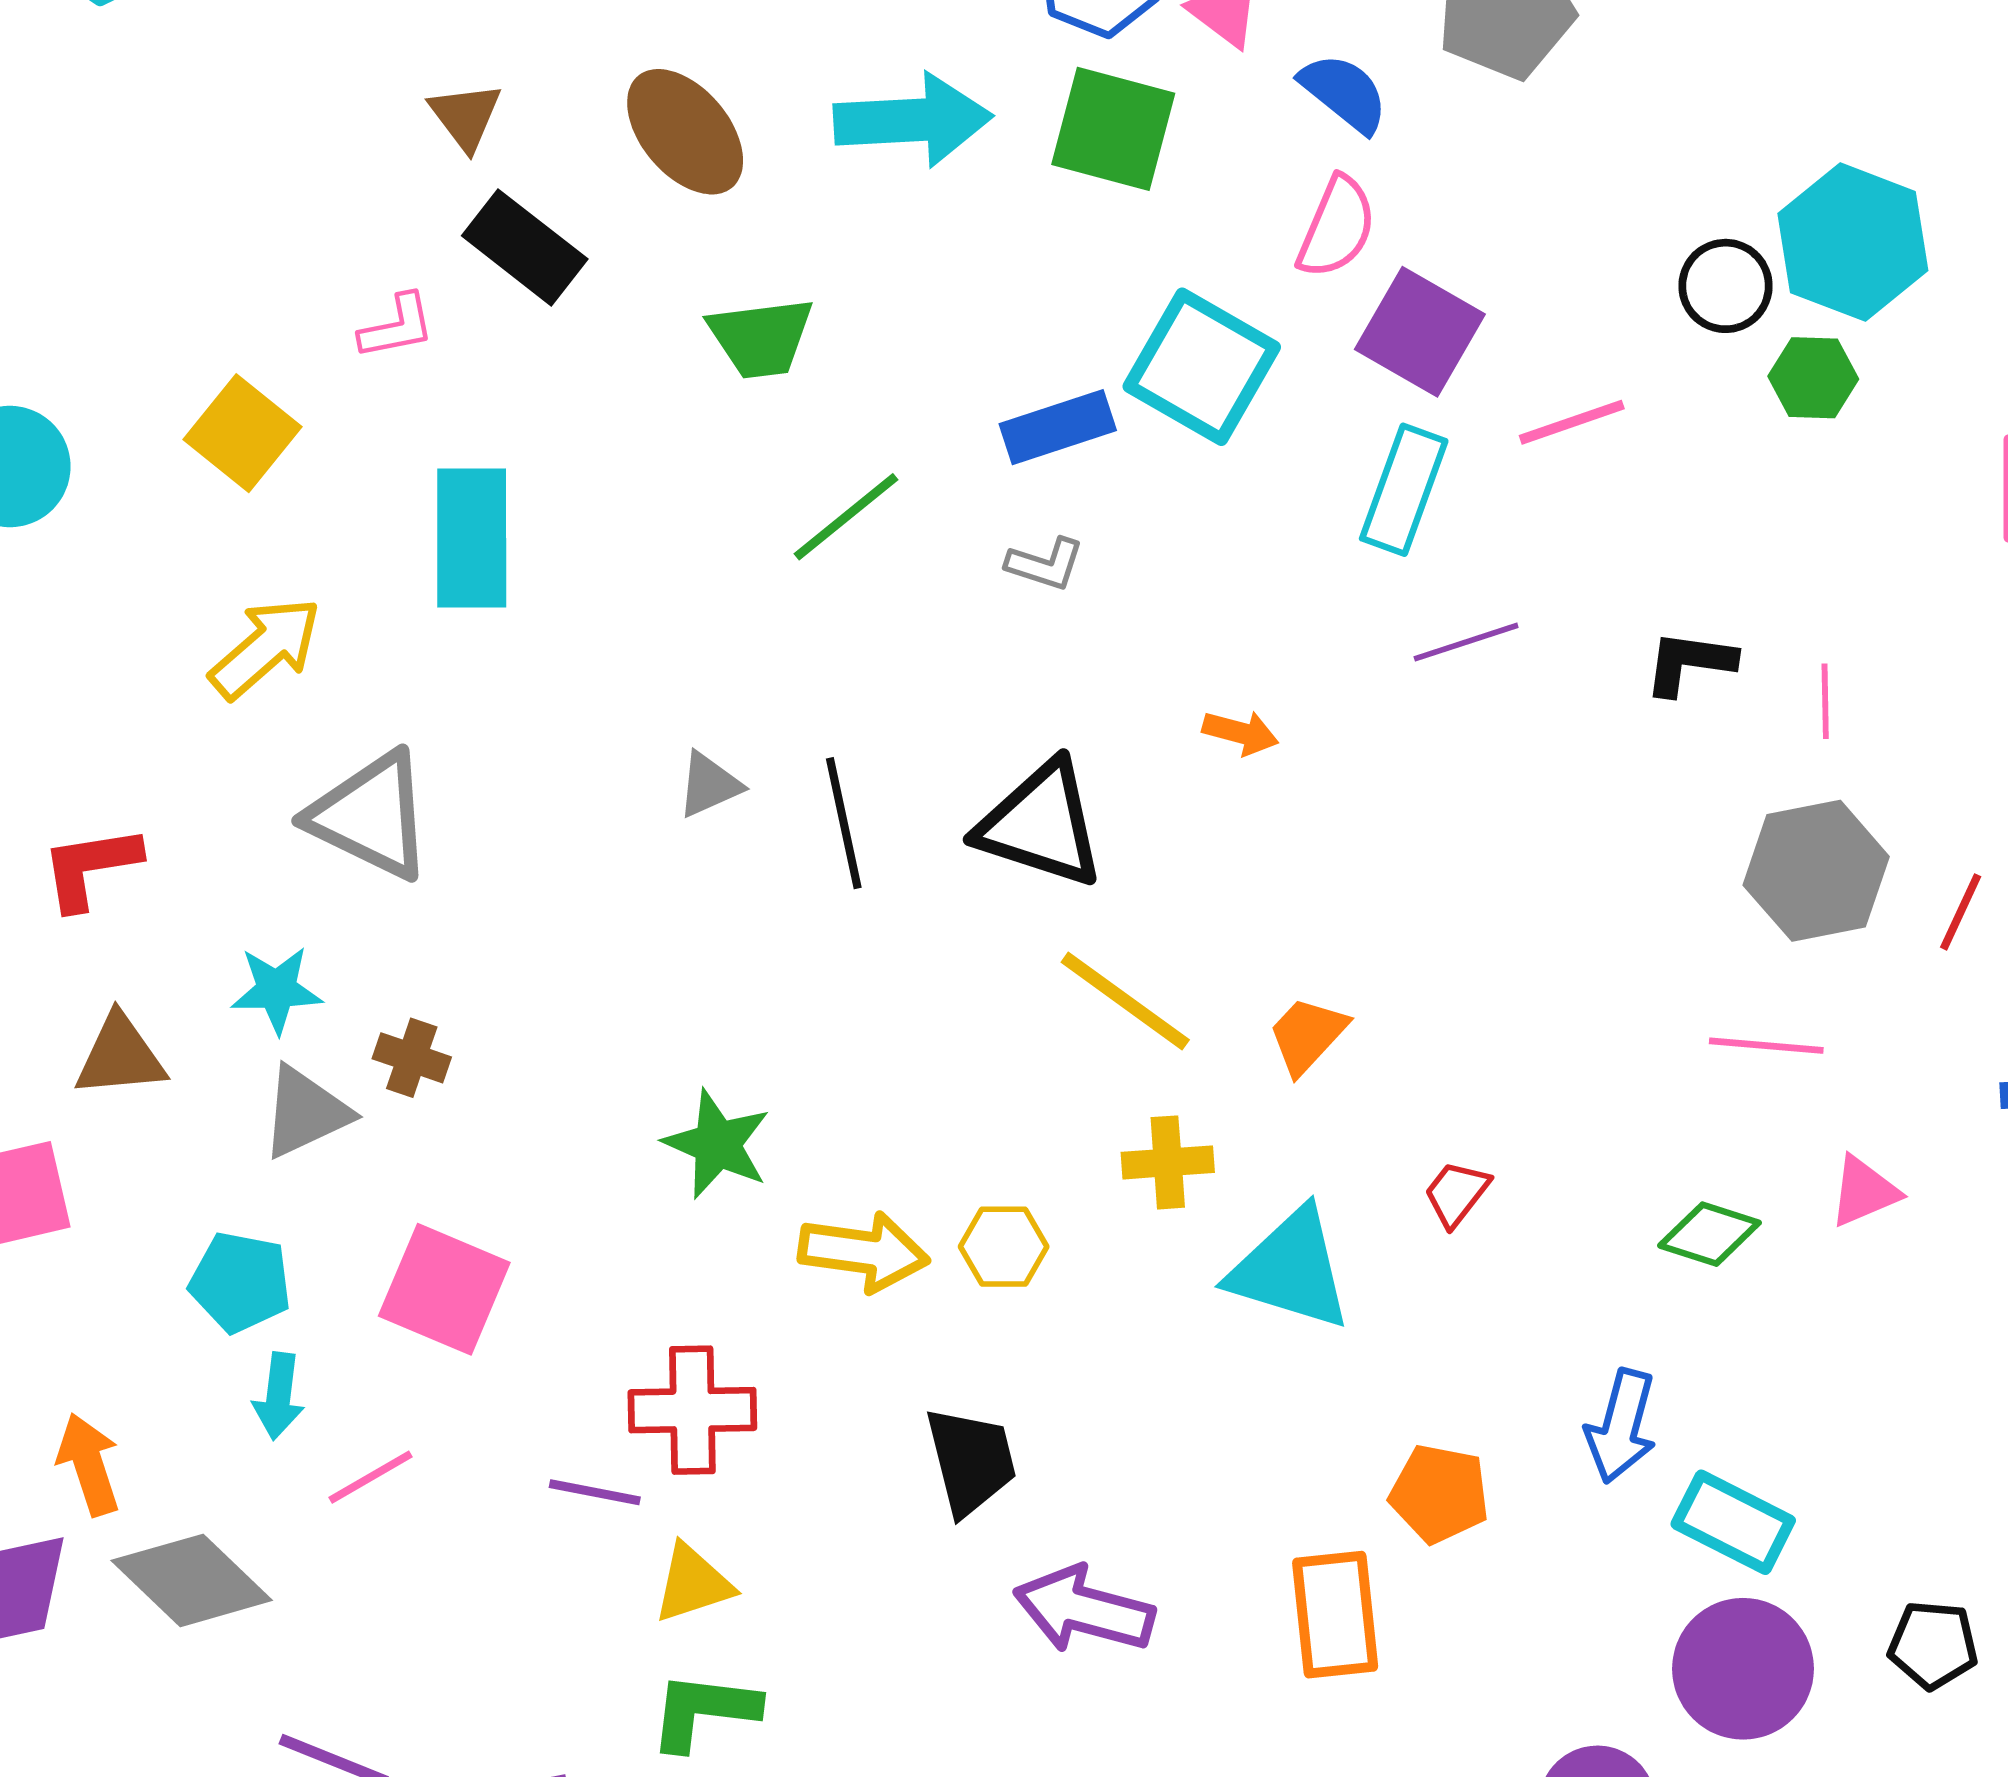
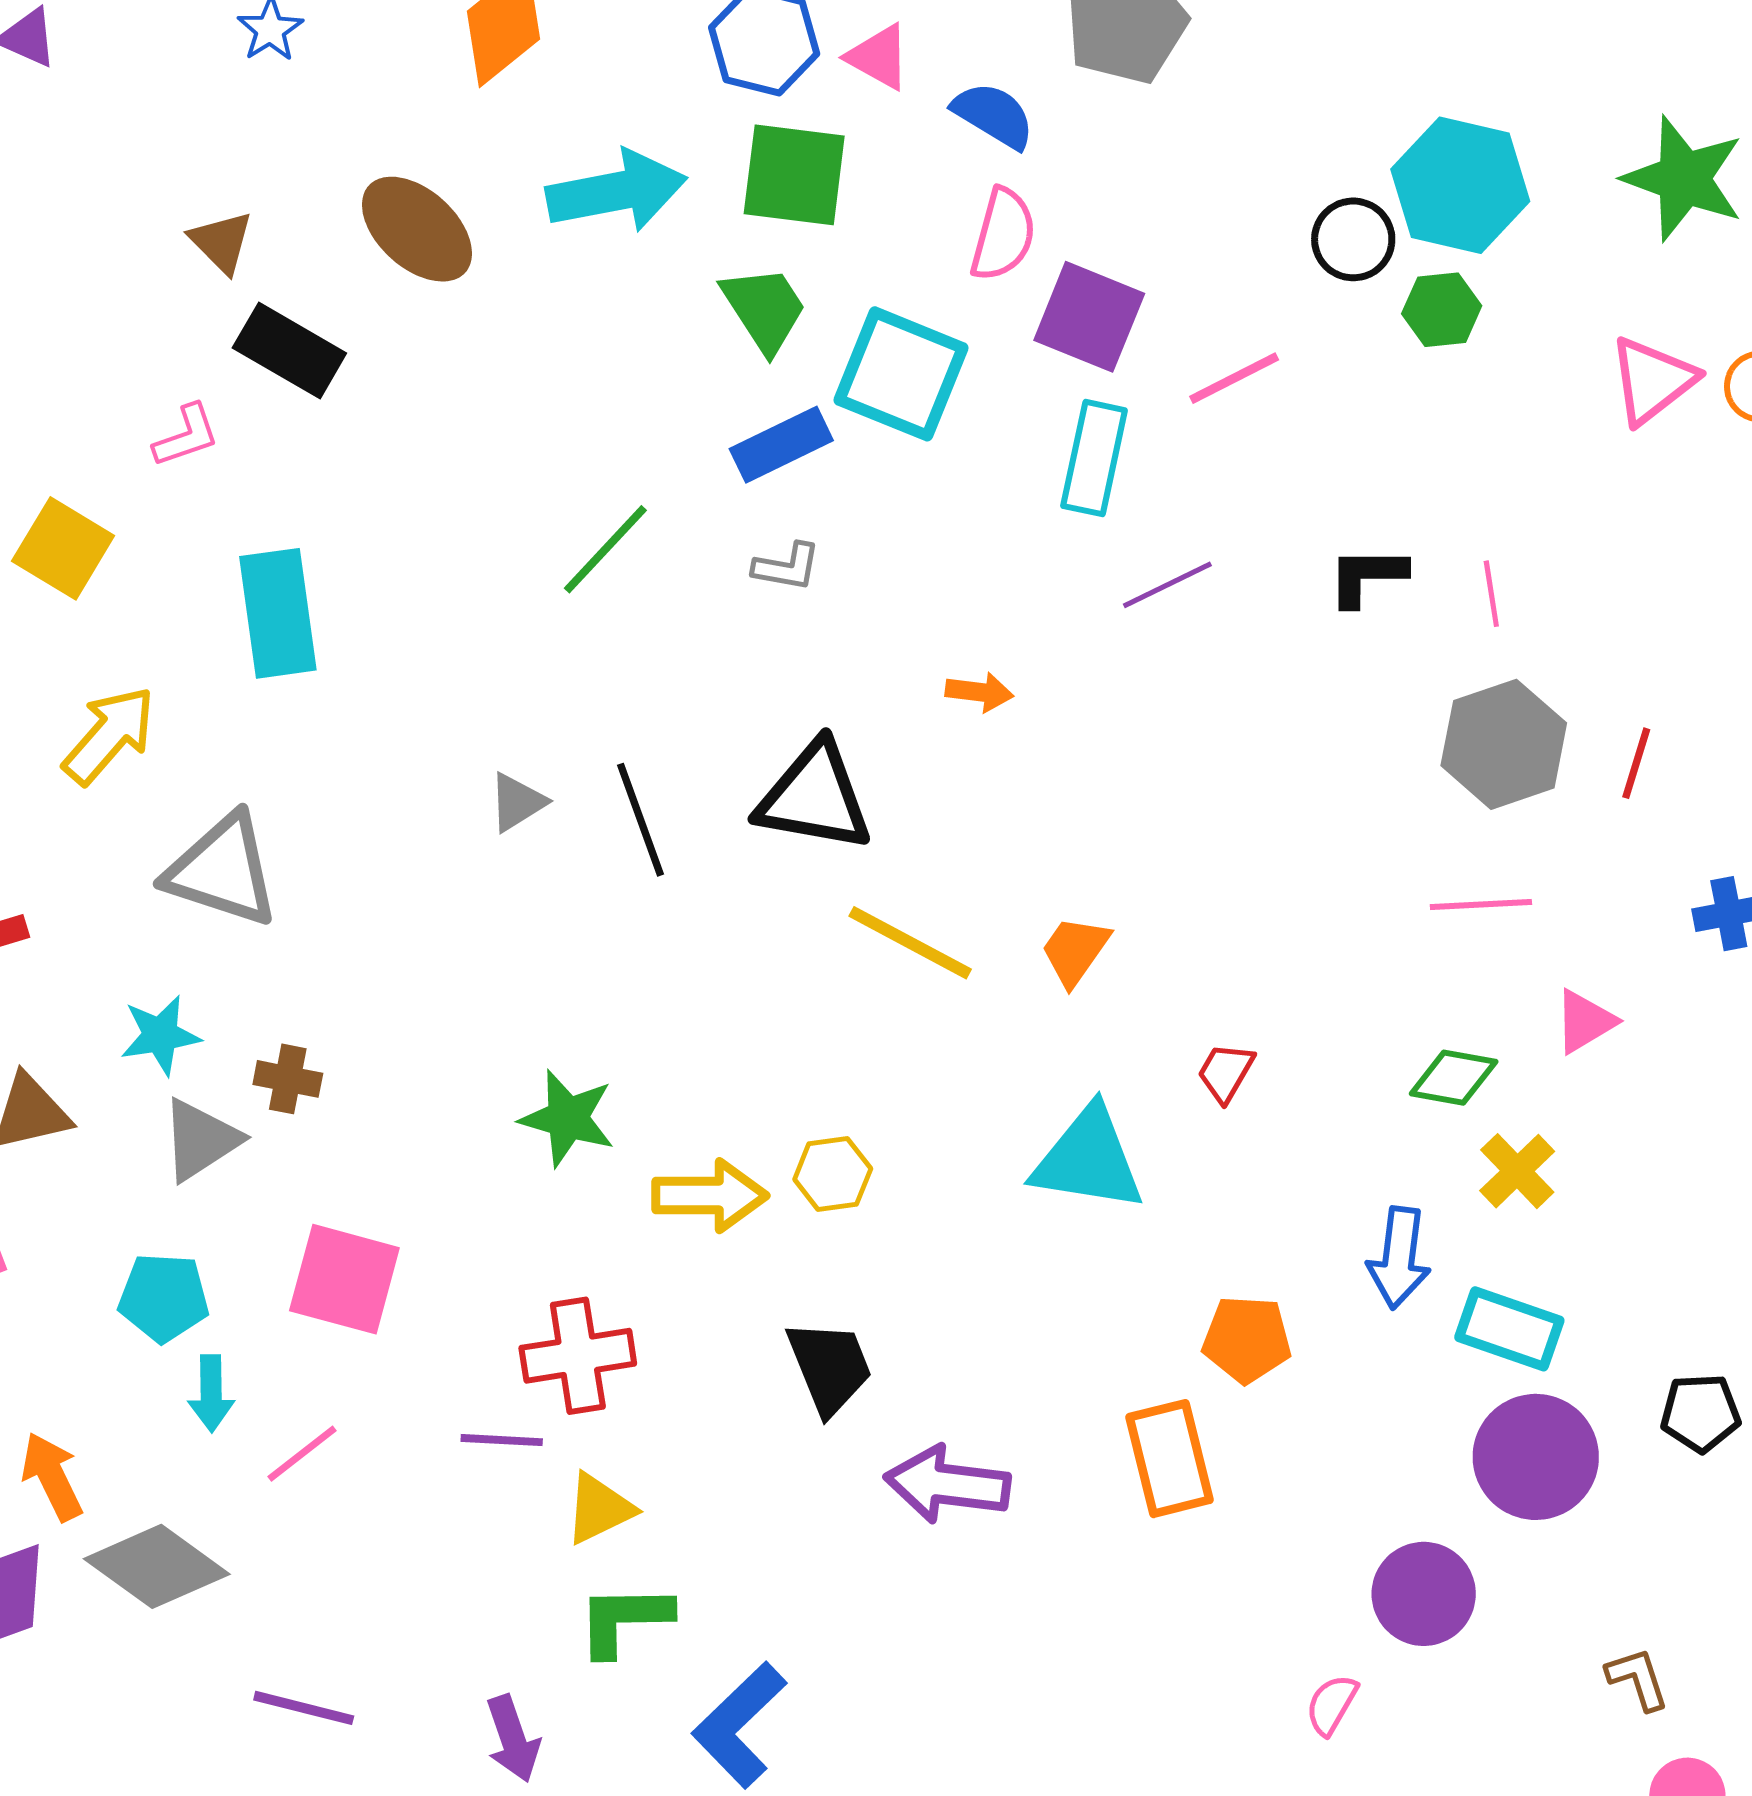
green trapezoid: (761, 338) -> (764, 309), moved, turned -108
yellow cross: (1168, 1162) -> (1517, 1171), moved, turned -32

